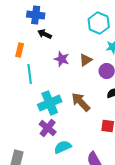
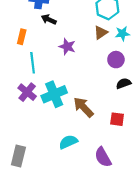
brown triangle: (86, 60) -> (101, 32), moved
brown arrow: (81, 102) -> (83, 107), moved
purple cross: (48, 128) -> (27, 92), moved

